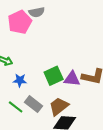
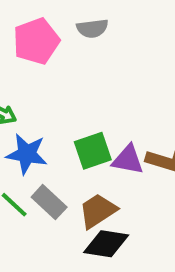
gray semicircle: (37, 12) -> (92, 28), moved
blue star: (20, 80) -> (27, 154), size x1.5

